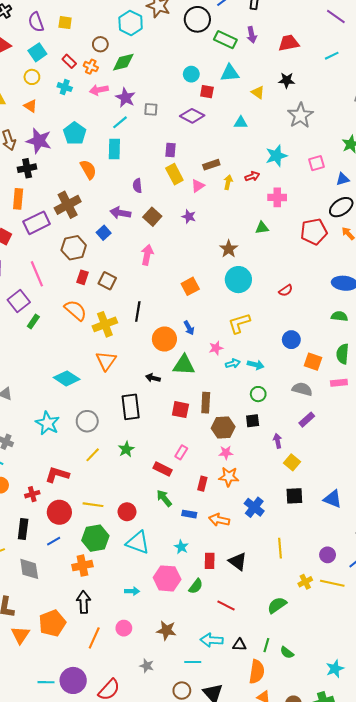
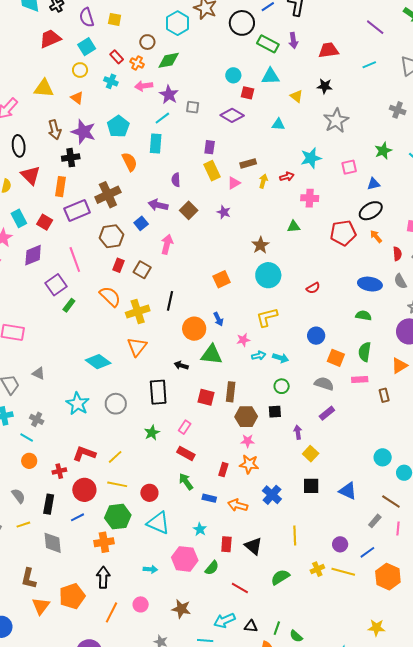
pink arrow: (147, 255) -> (167, 244), moved
pink rectangle: (181, 452) -> (185, 427), moved
yellow line: (93, 455) -> (115, 457), moved
green semicircle: (277, 605) -> (280, 577), moved
cyan arrow: (212, 640) -> (224, 620), turned -30

